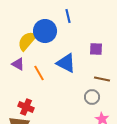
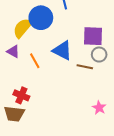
purple square: (96, 49) -> (93, 36), size x1.5
brown line: (102, 79) -> (85, 67), moved
gray circle: (92, 97) -> (99, 55), moved

